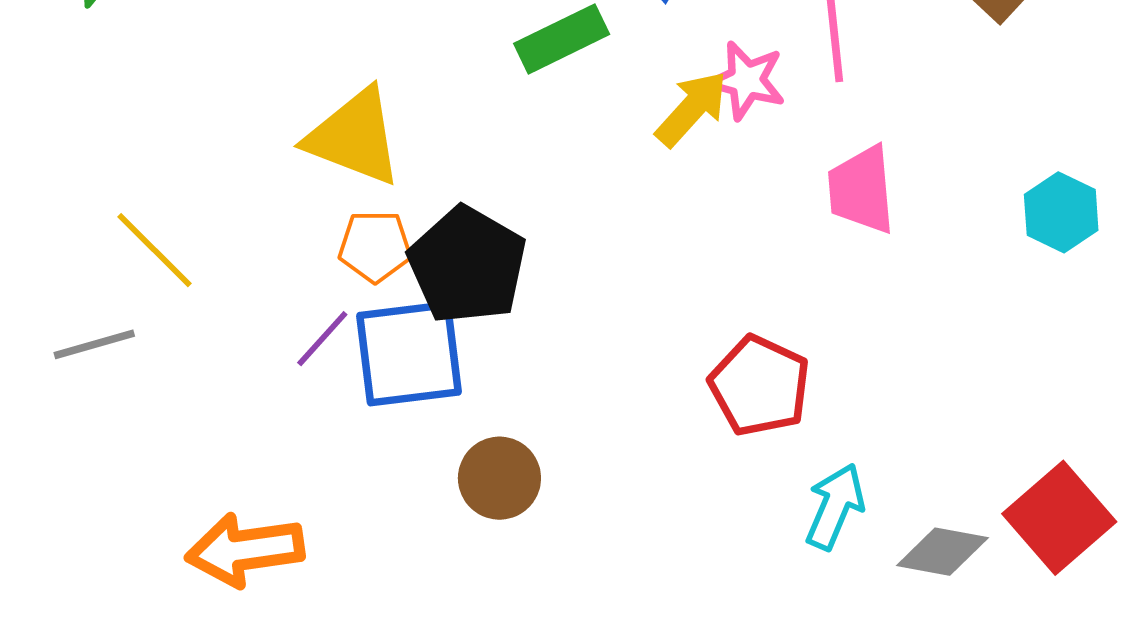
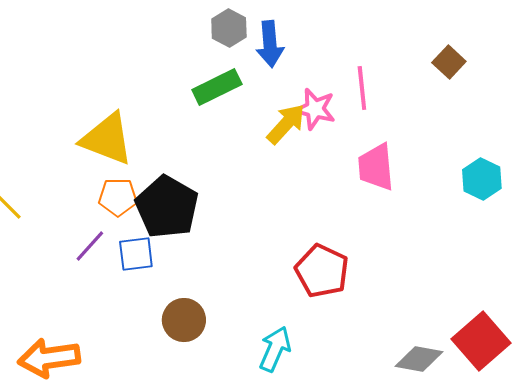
blue square: (409, 354) -> (136, 254), size x0.6
cyan arrow: (835, 506) -> (275, 349), moved

